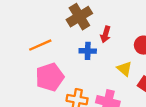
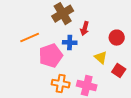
pink pentagon: (50, 77) -> (51, 56), moved

